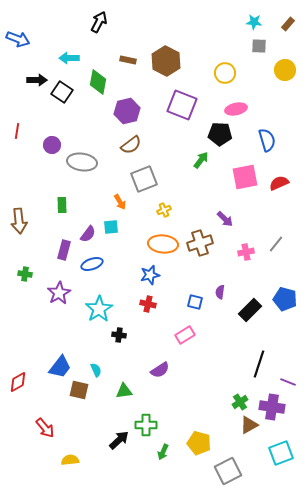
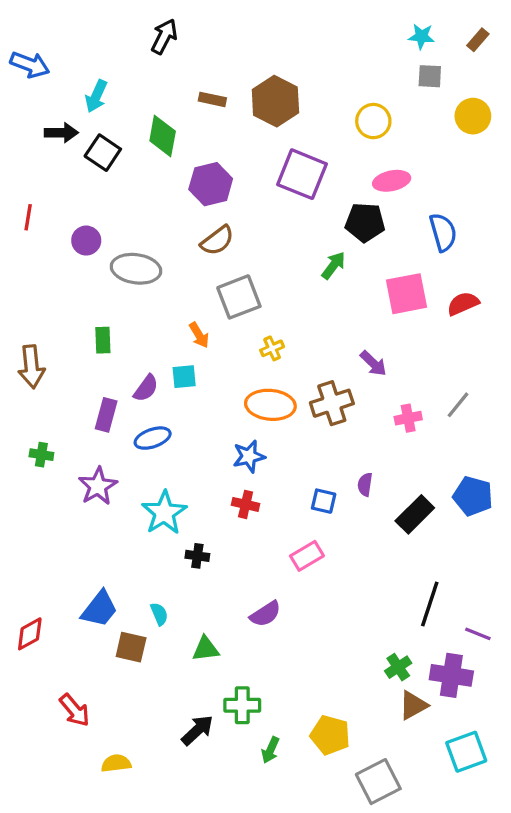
cyan arrow: (69, 58) -> (96, 96), moved, turned -66

